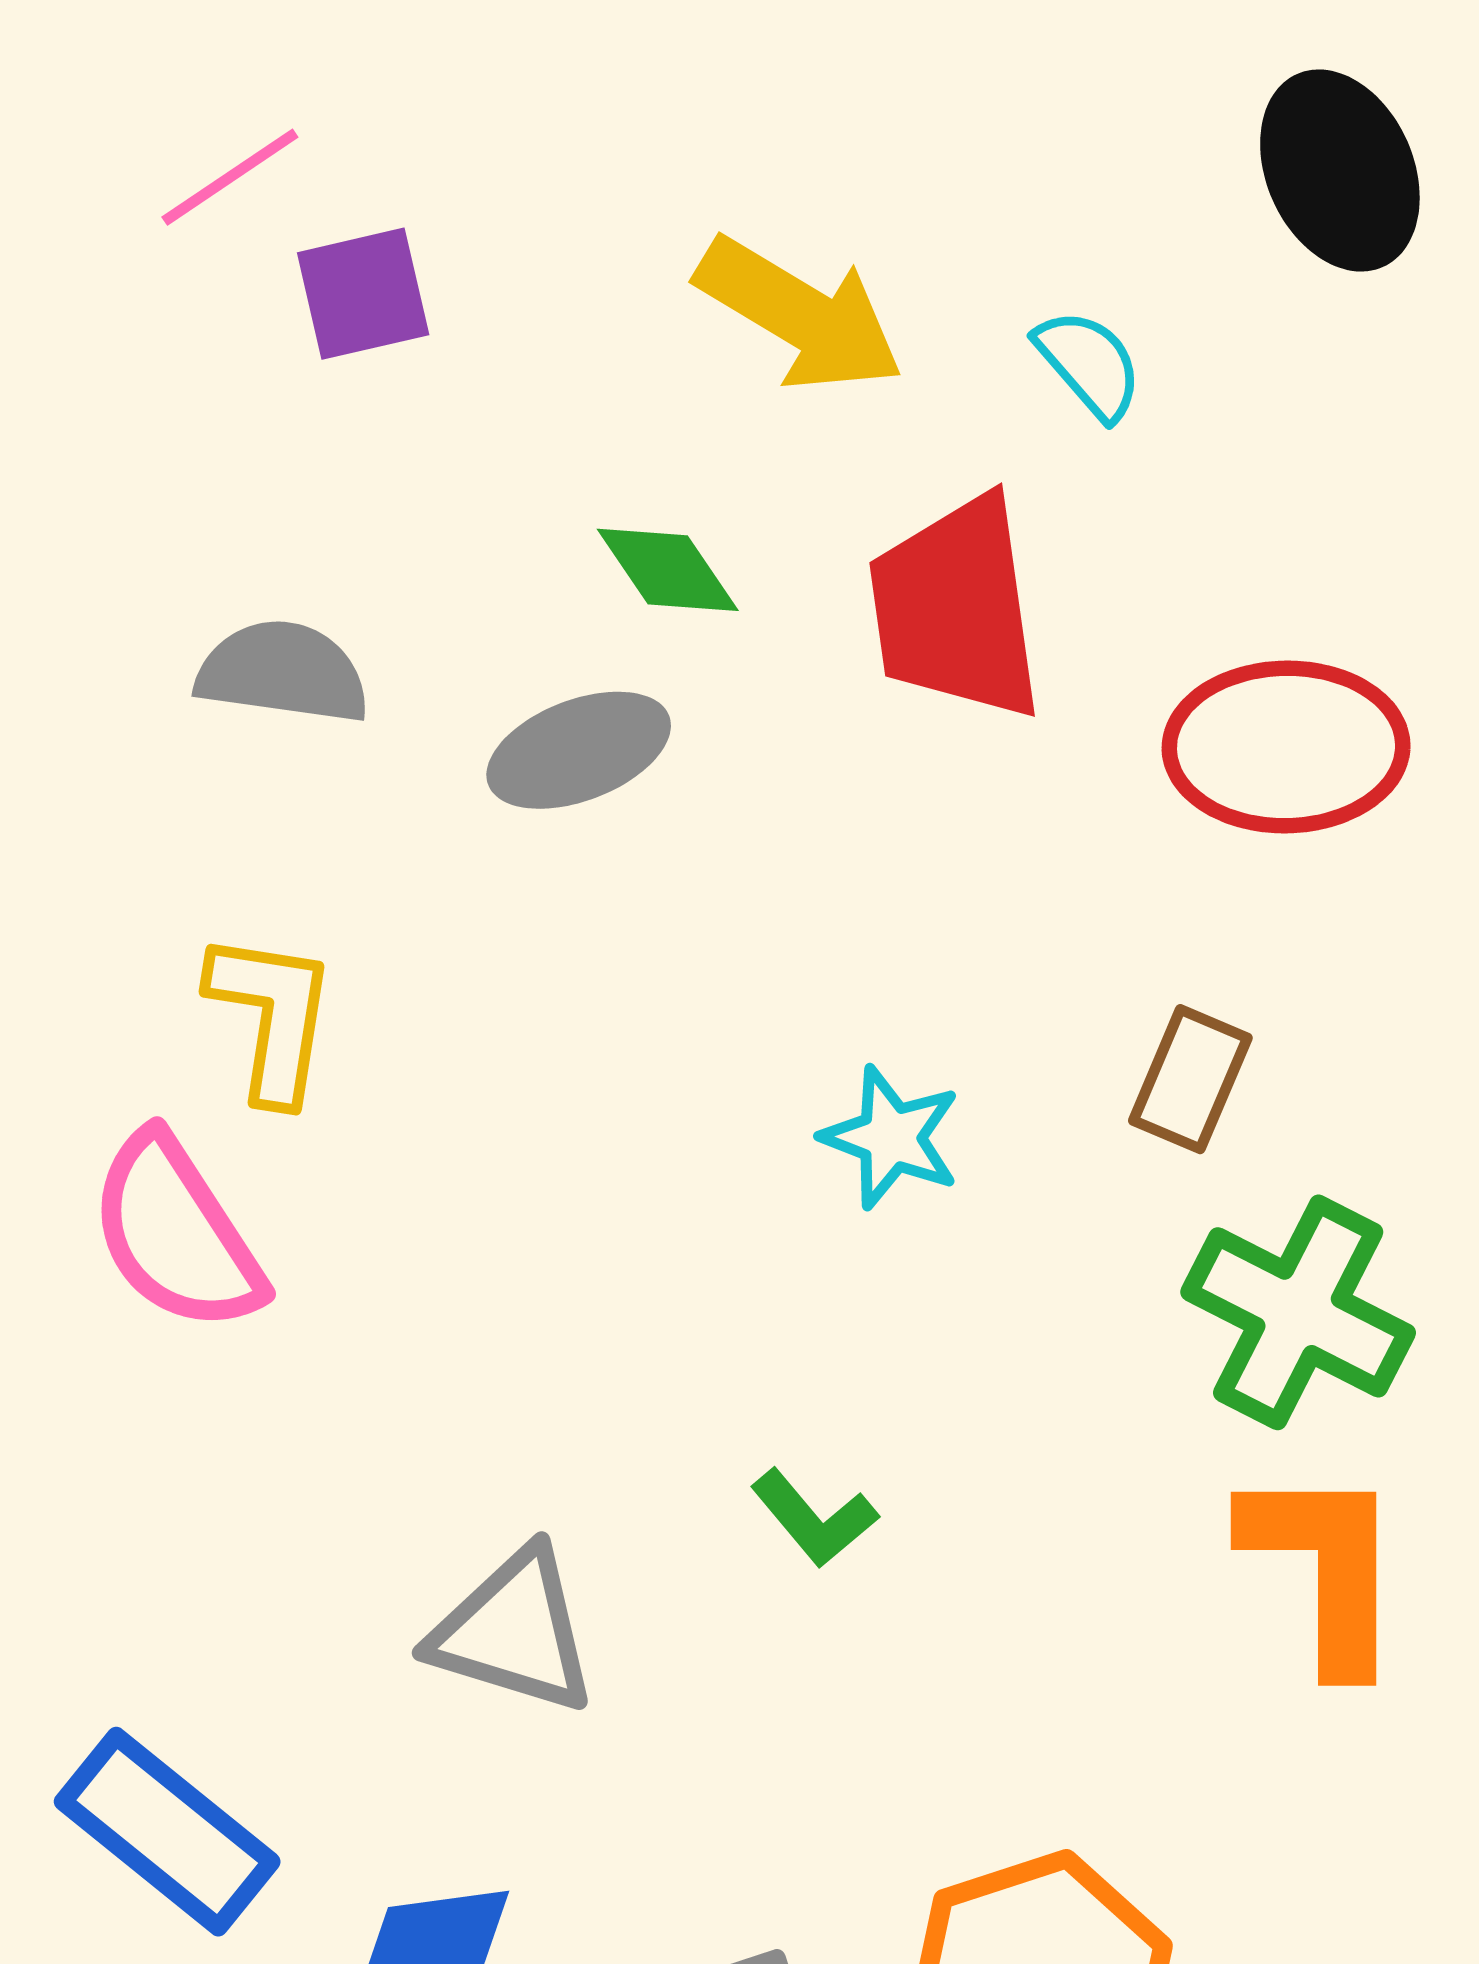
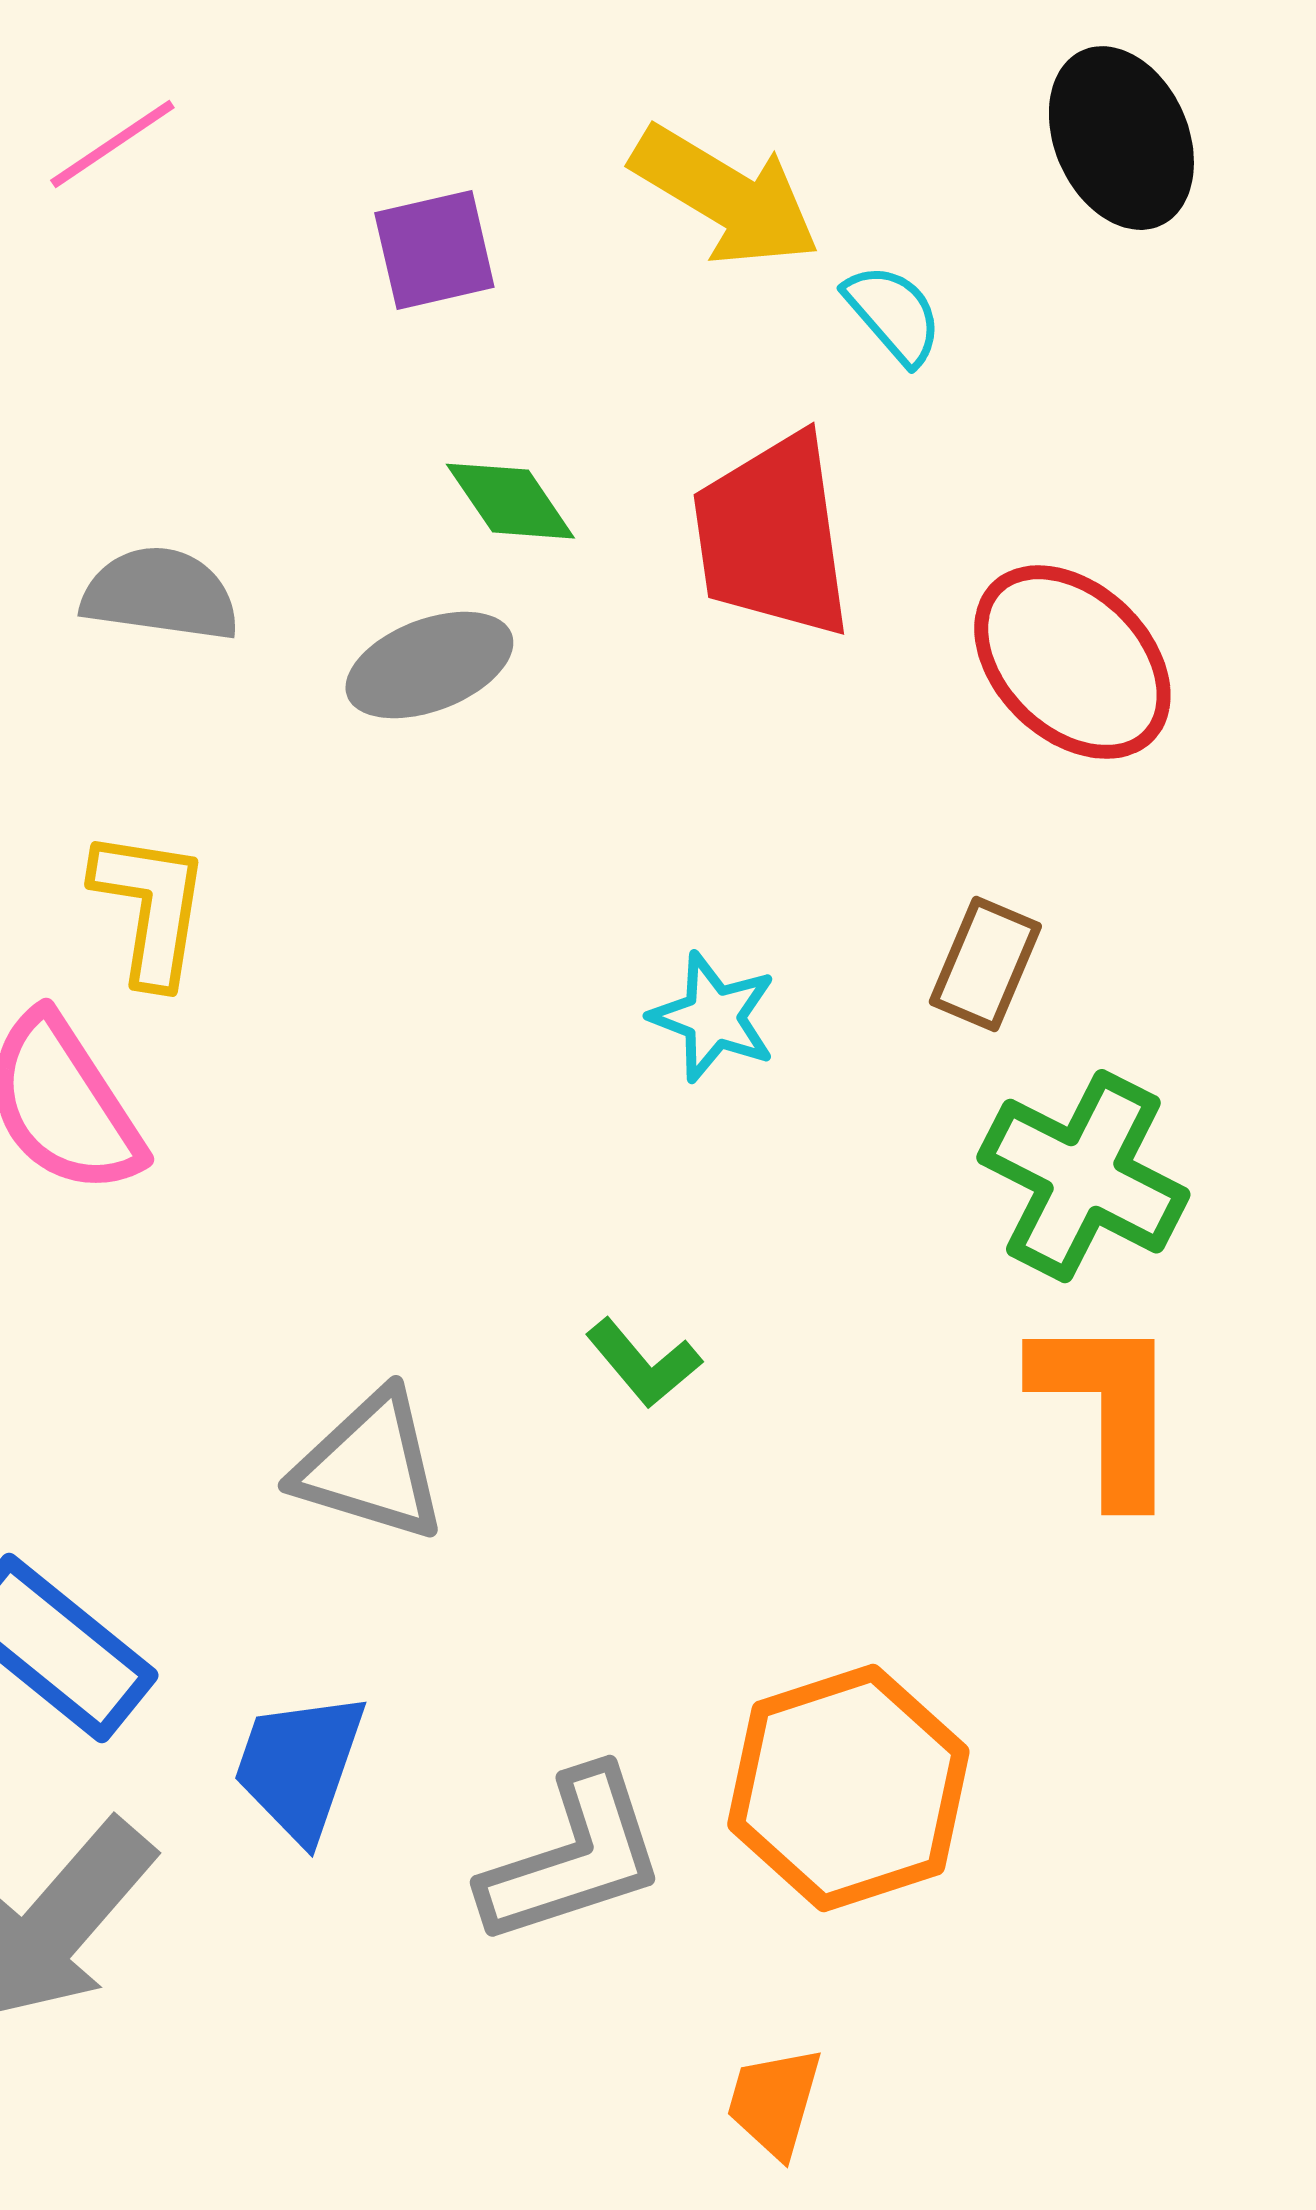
purple square: (363, 294) -> (434, 250), moved
yellow arrow: (800, 315) -> (725, 196), moved
red ellipse: (1286, 747) -> (1072, 662), turned 45

